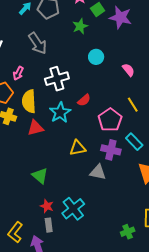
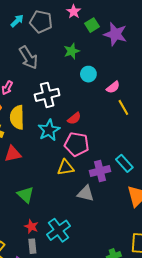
green star: (80, 26) -> (72, 51), moved
pink semicircle: (128, 70) -> (113, 87), moved, turned 88
yellow line: (133, 105) -> (123, 107), moved
pink pentagon: (110, 120) -> (77, 144), moved, turned -30
red triangle: (35, 128) -> (13, 154), moved
purple cross: (111, 150) -> (100, 171), turned -30

